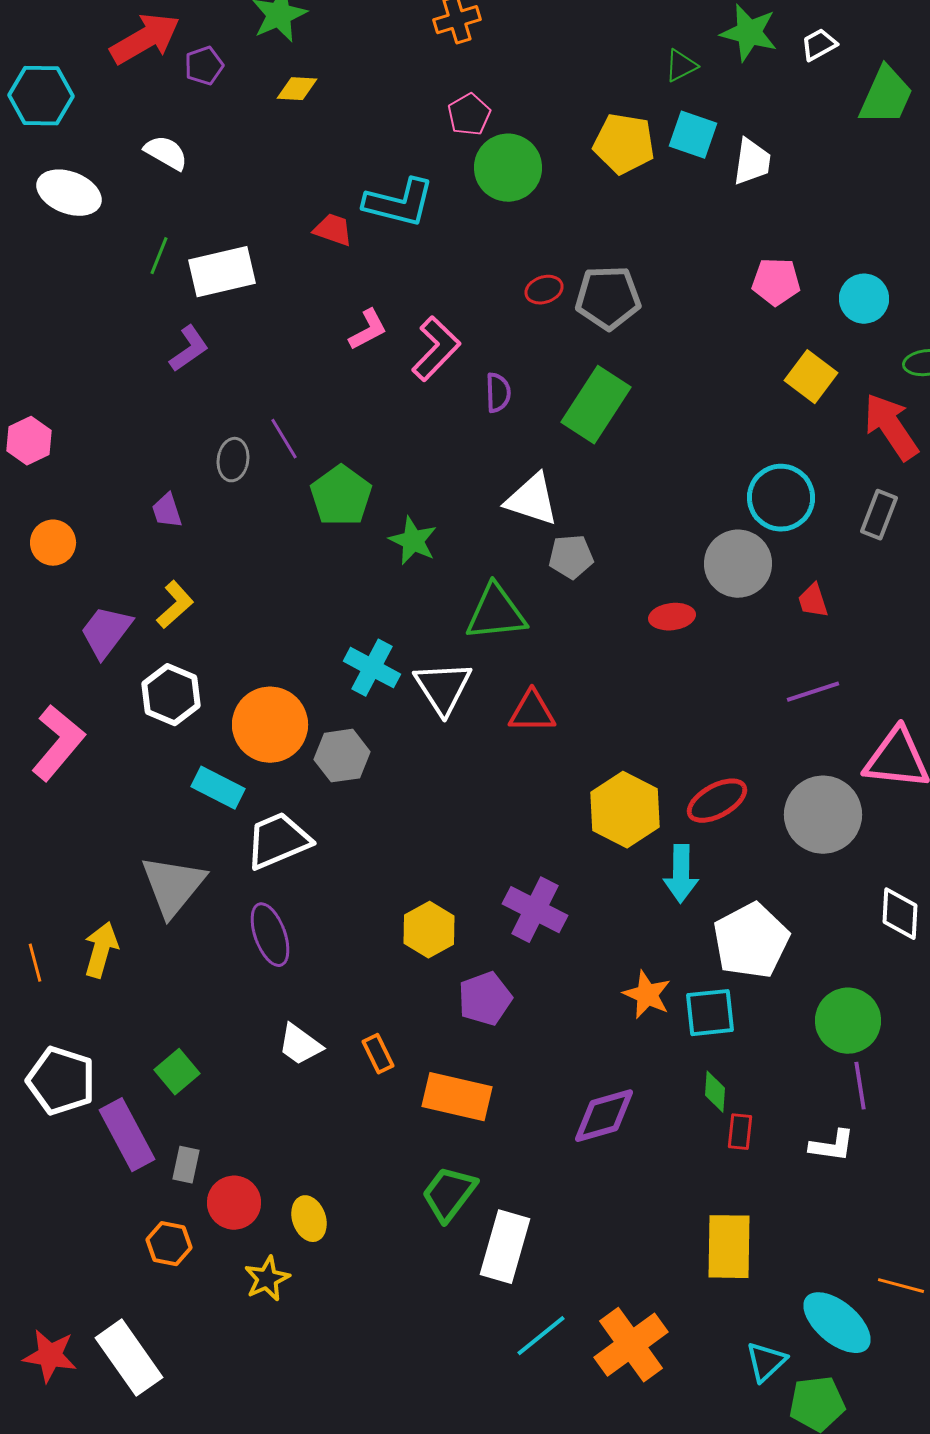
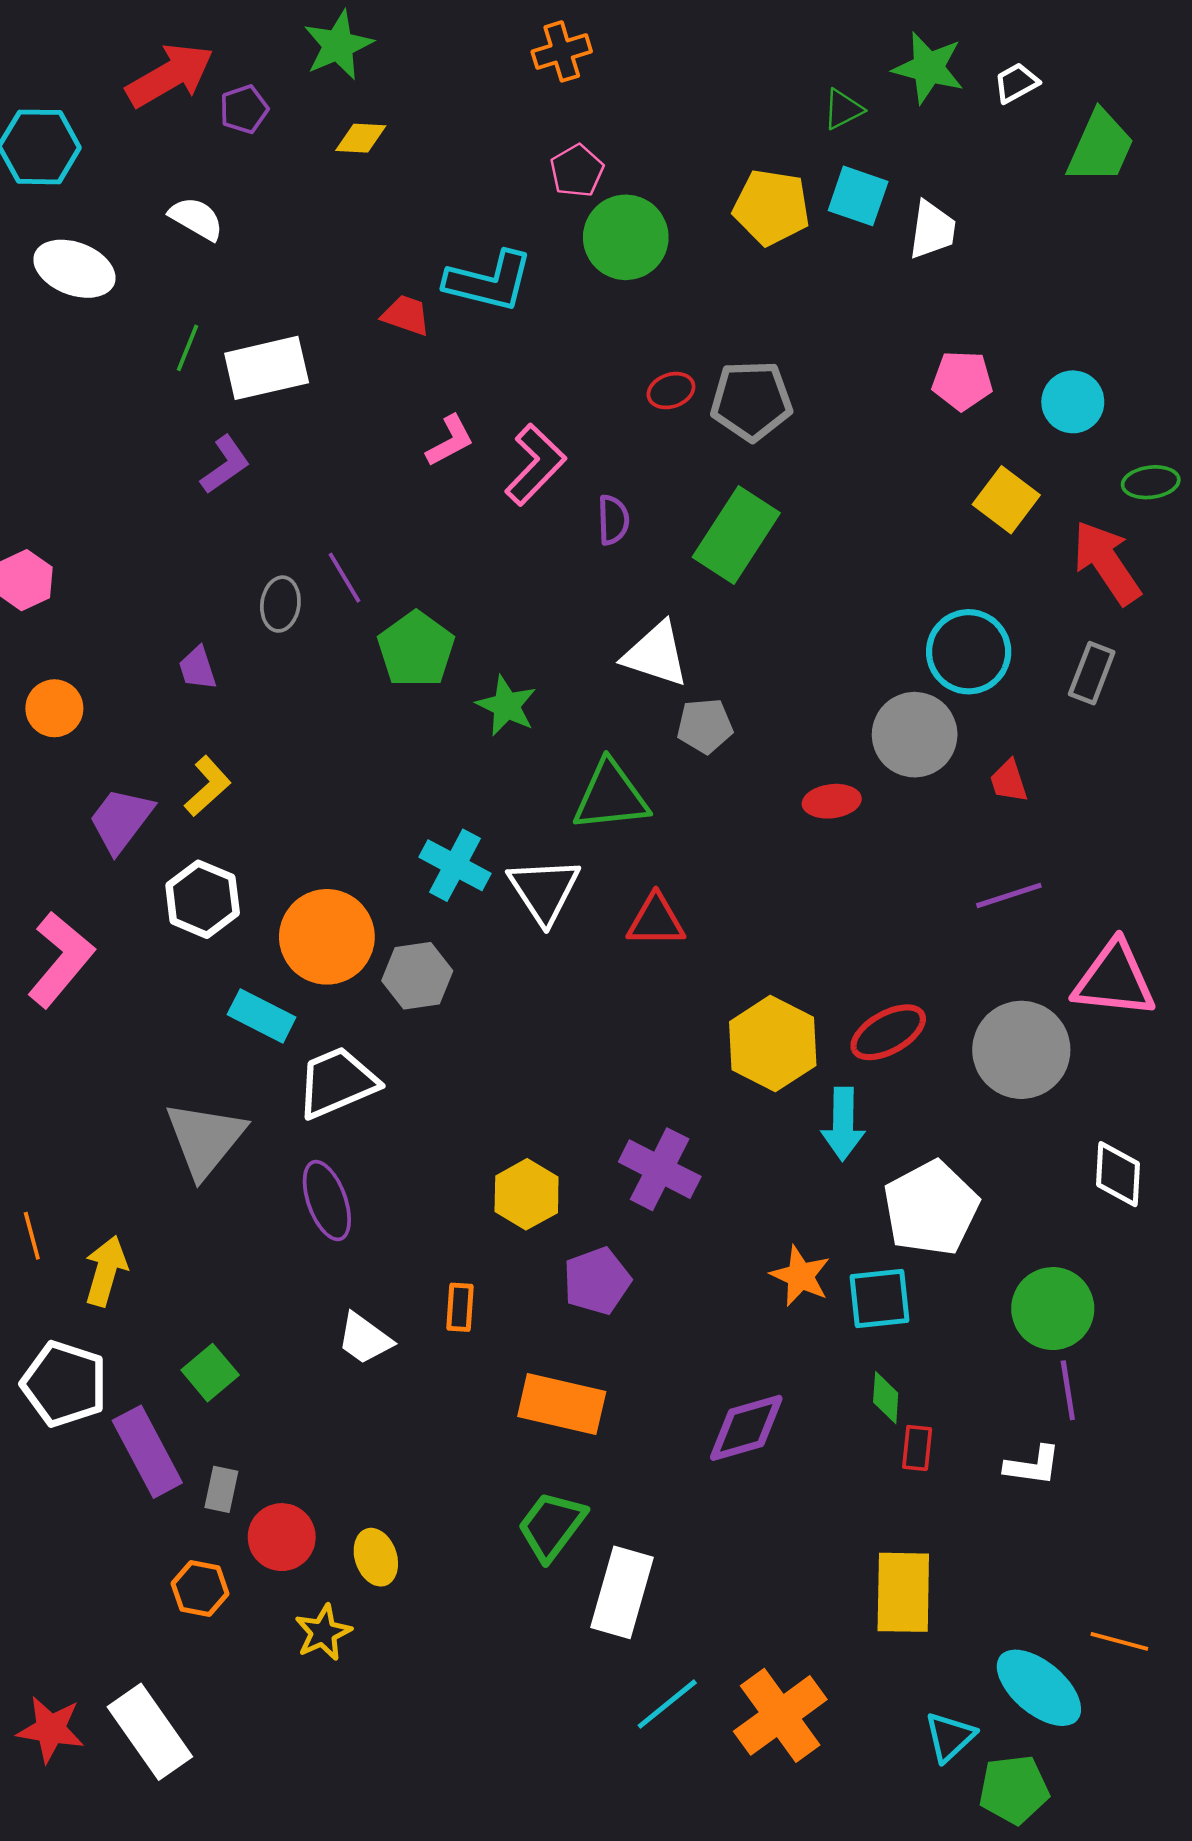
yellow arrow: (101, 950) -> (106, 1271), moved
orange rectangle: (378, 1054) -> (460, 1307), moved, turned 30

